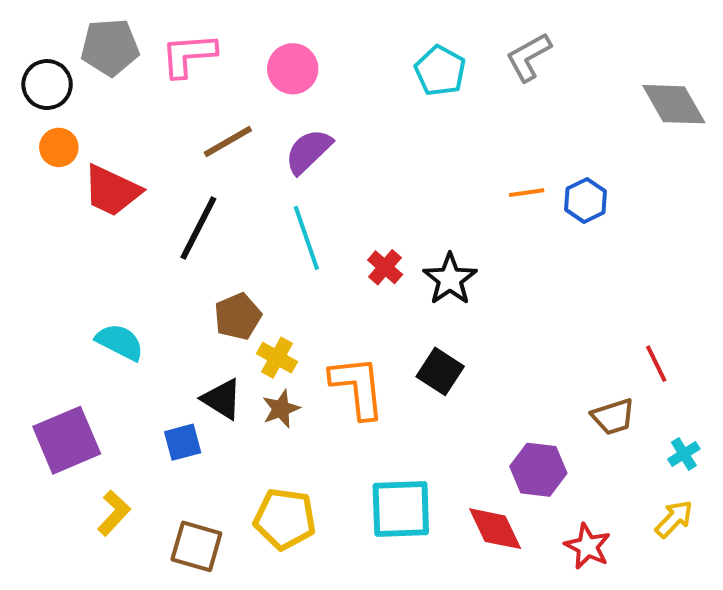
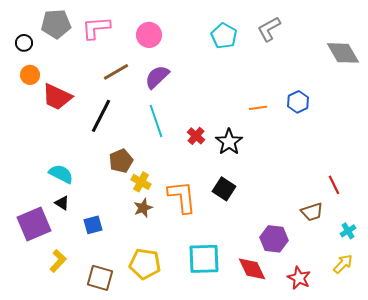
black circle: (47, 85) -> (24, 43), size x0.7
orange line: (527, 193) -> (258, 108), moved
black triangle: (222, 399) -> (62, 203), moved, size x0.7

